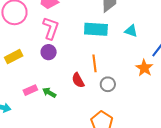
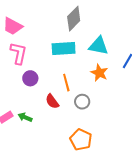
cyan triangle: (131, 31) -> (99, 46), size x1.5
purple circle: (49, 52) -> (30, 78), moved
orange star: (144, 68) -> (99, 73), moved

